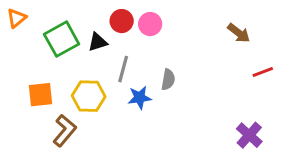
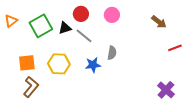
orange triangle: (17, 18) -> (11, 21), moved
pink circle: (150, 24) -> (112, 15), moved
gray line: (123, 69) -> (84, 36), moved, turned -66
brown L-shape: (65, 131) -> (31, 87), moved

